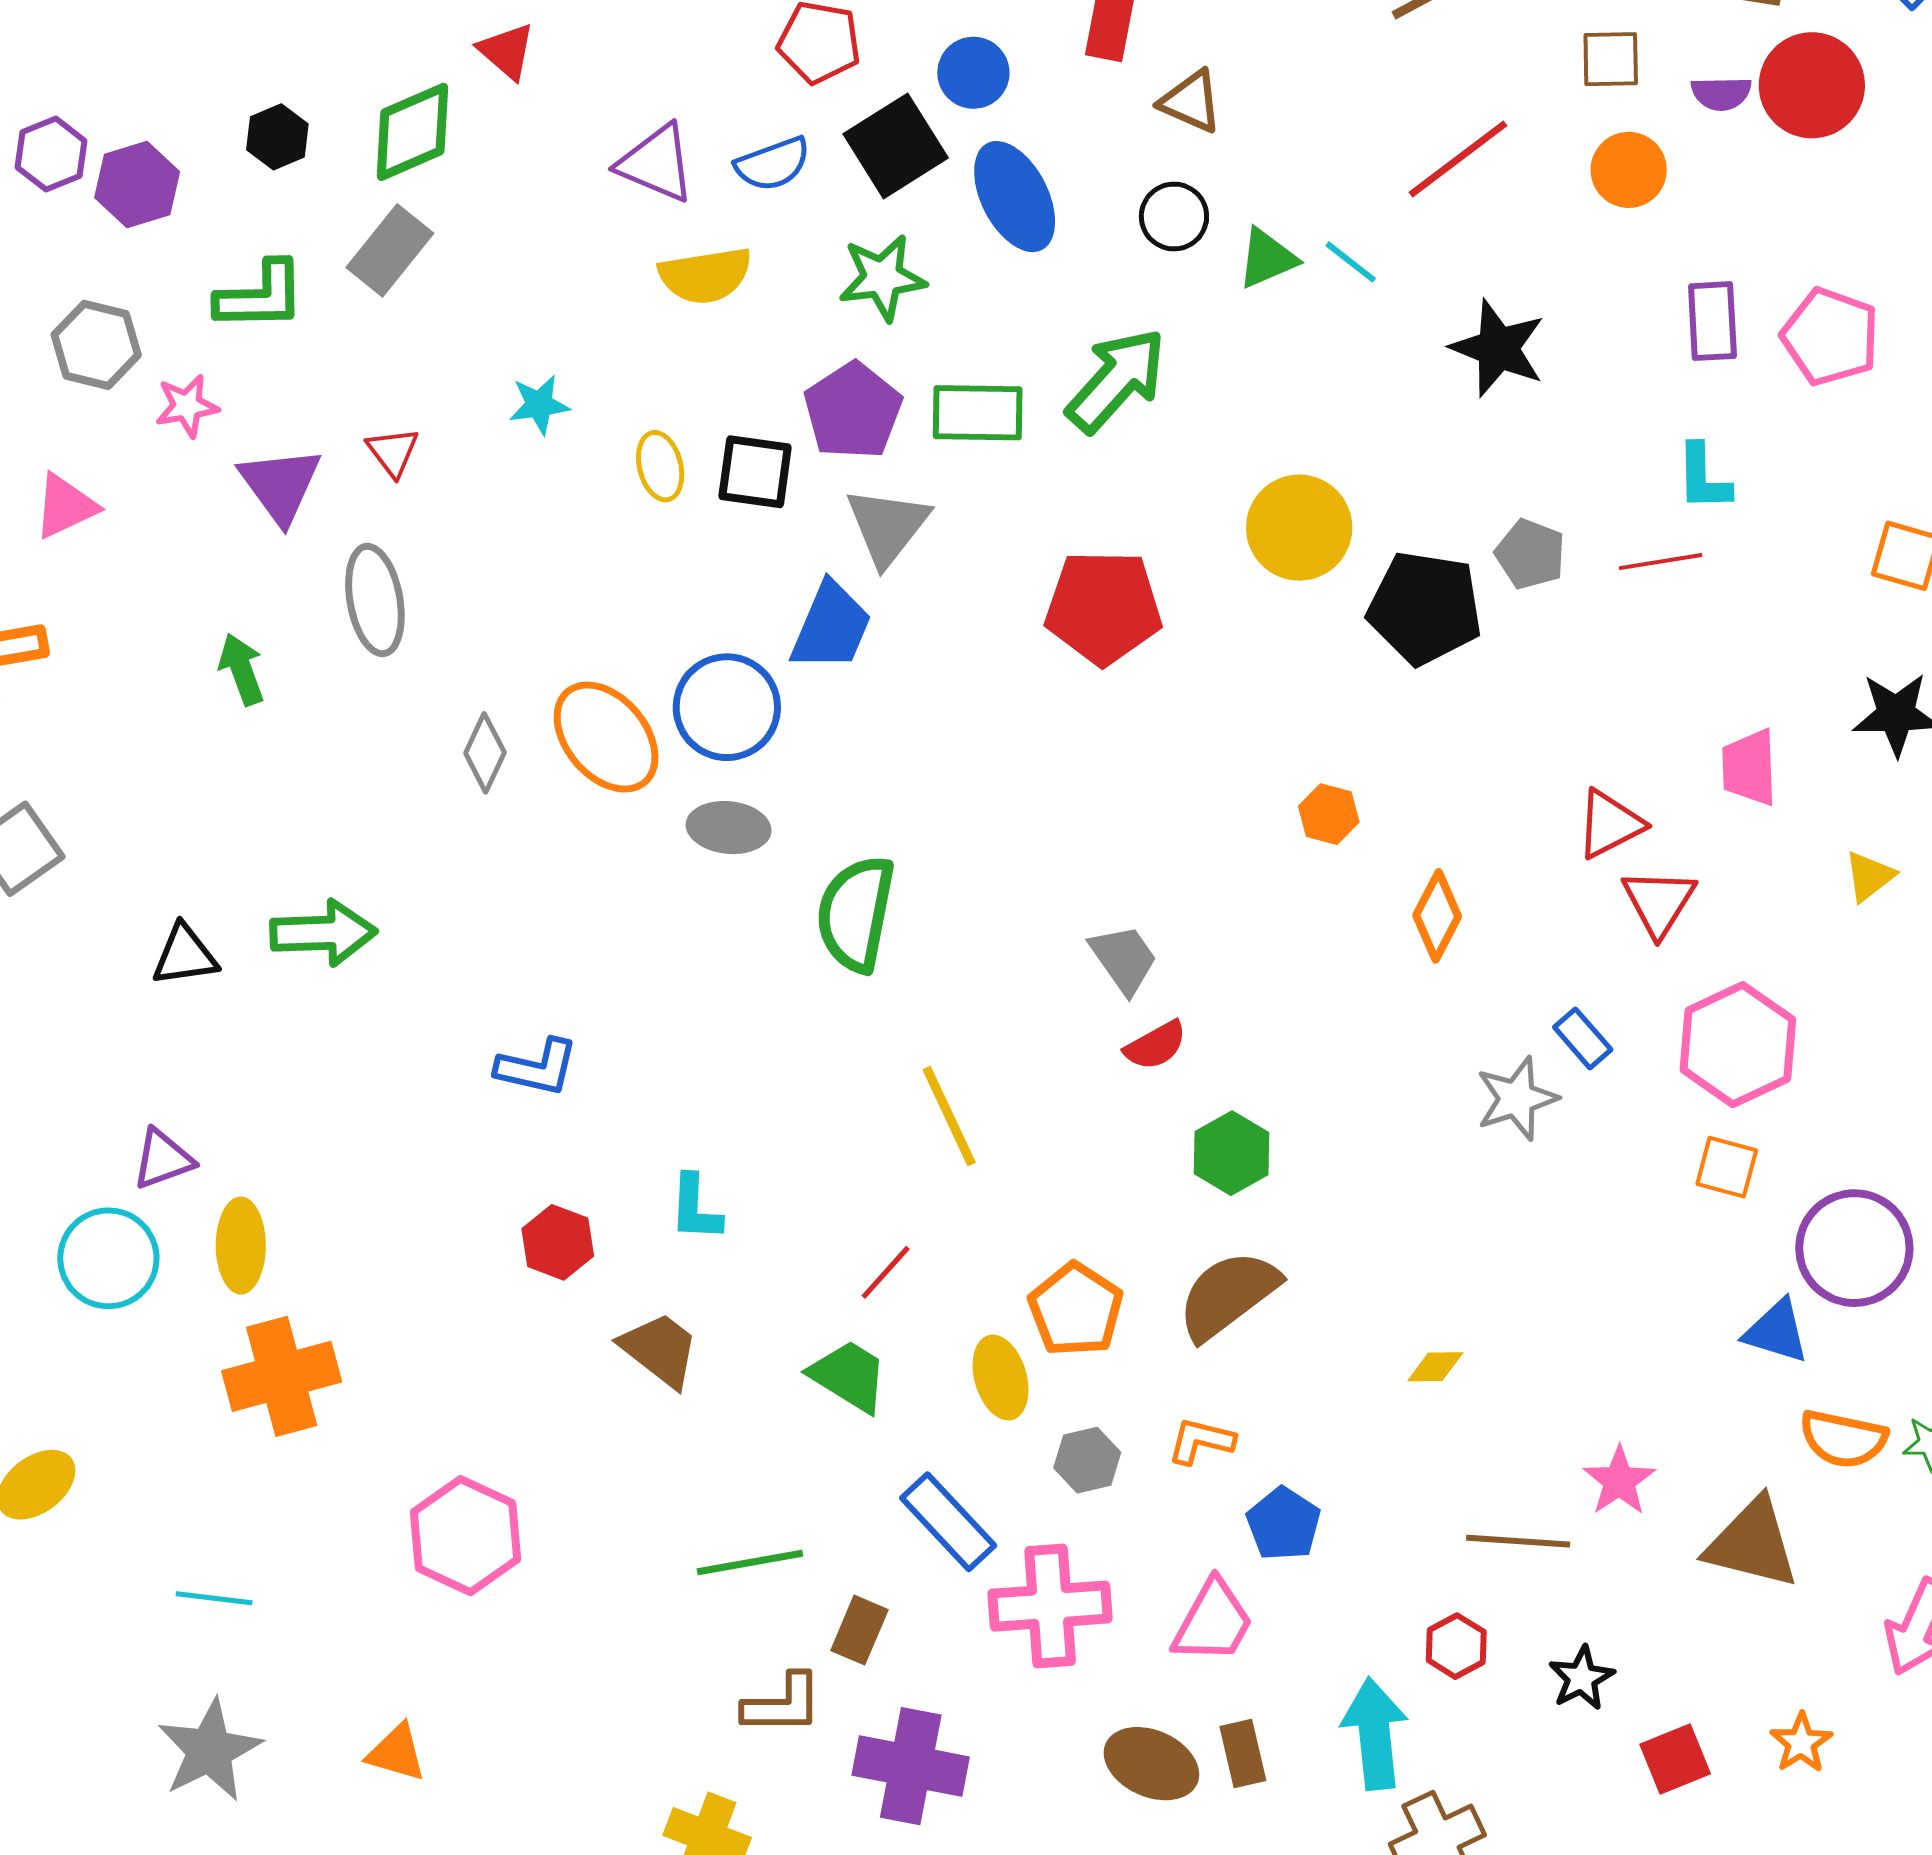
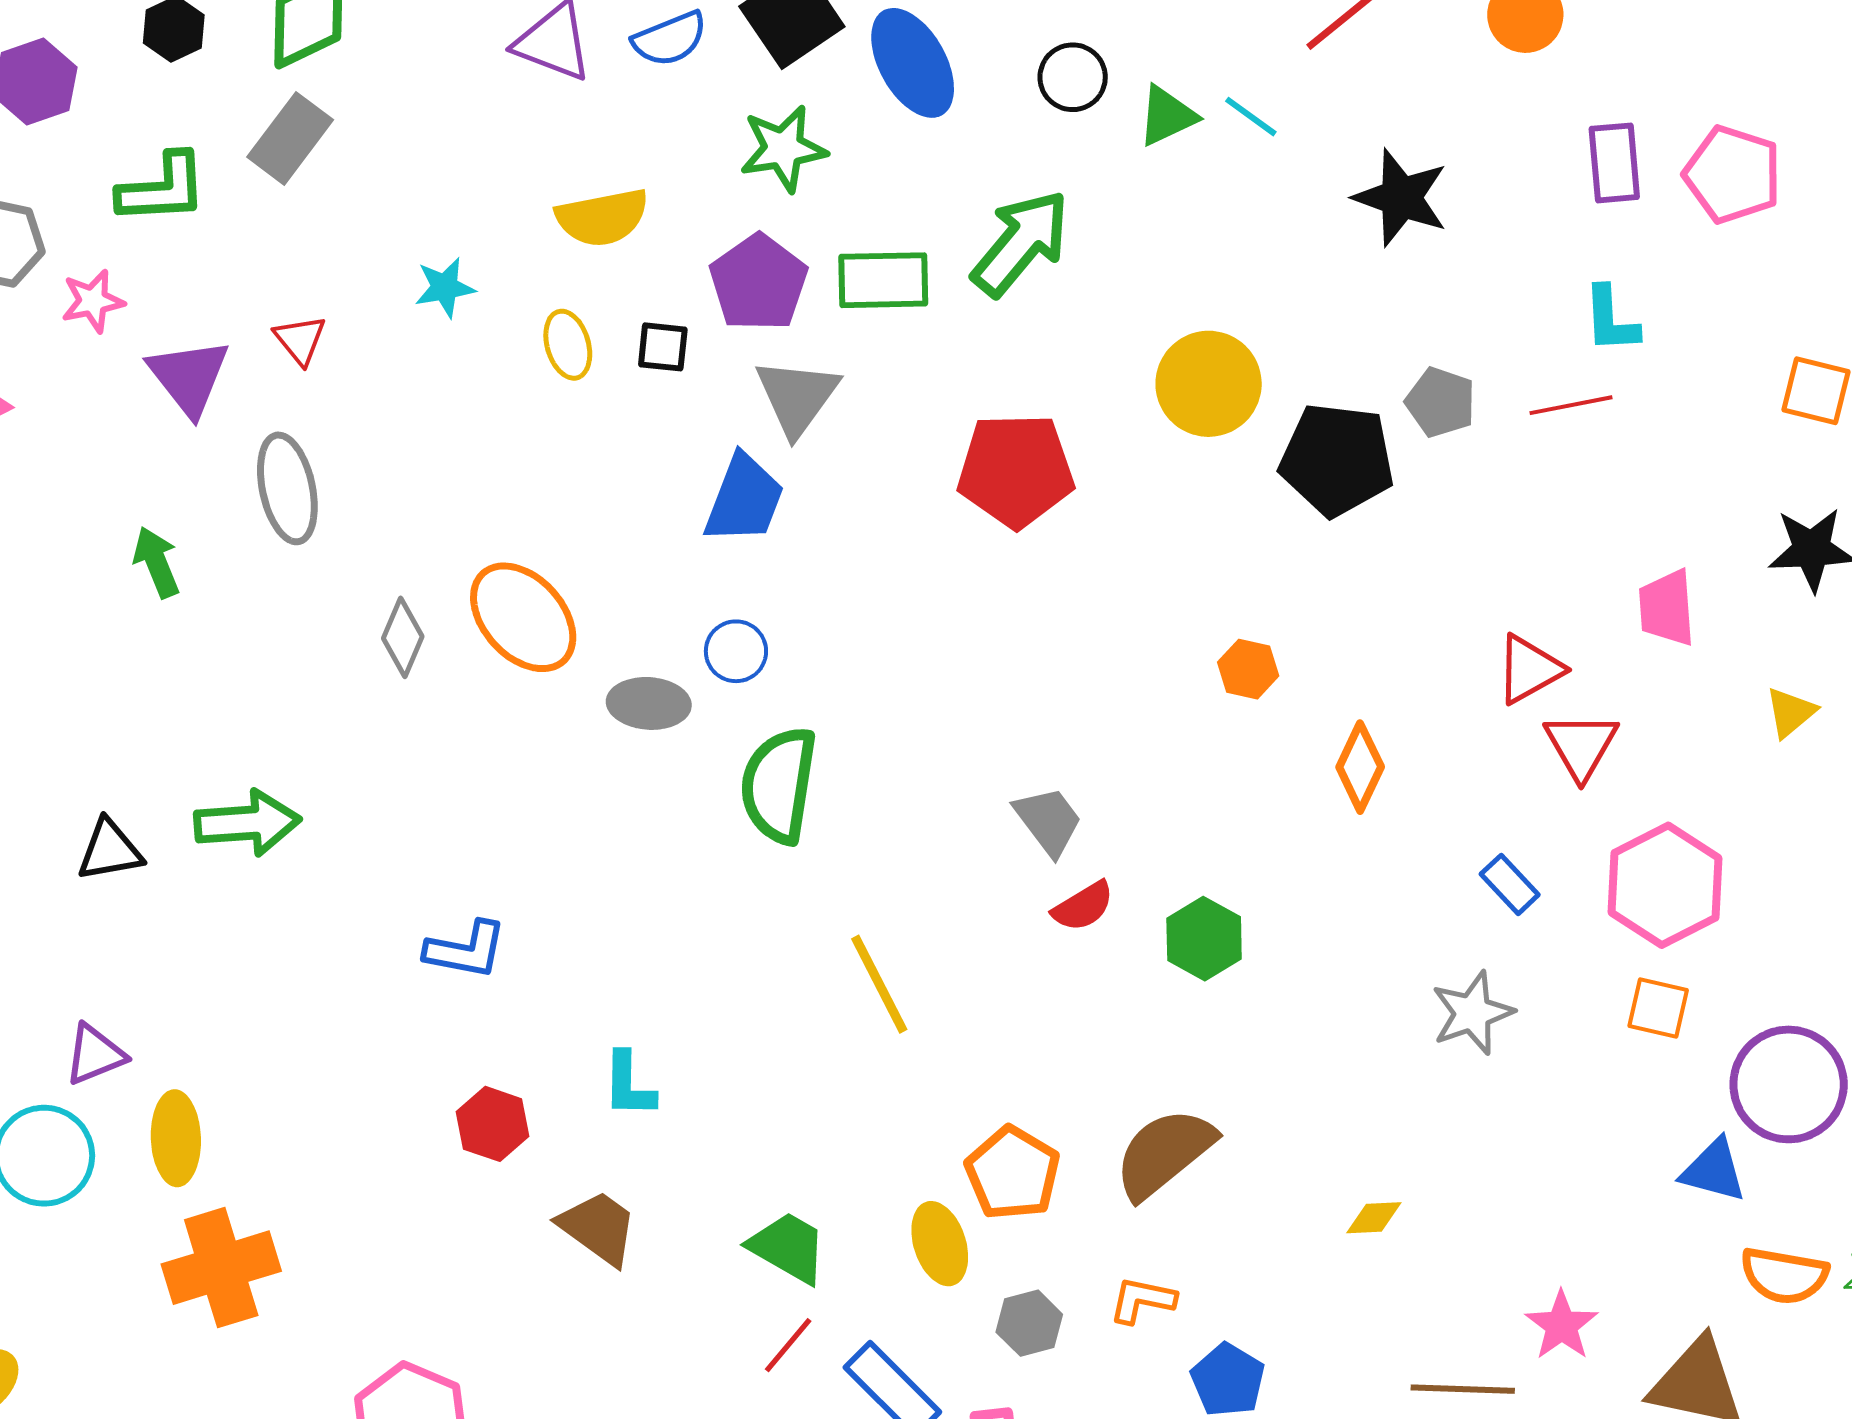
yellow semicircle: (705, 275) -> (602, 217), moved
black square: (755, 472) -> (663, 347), size x0.7
blue circle: (727, 707) -> (736, 651), moved, size x0.6
gray star: (1517, 1099) -> (1472, 1013), moved
green hexagon: (1231, 1153) -> (1204, 939), moved
red line: (886, 1272) -> (788, 1345), moved

